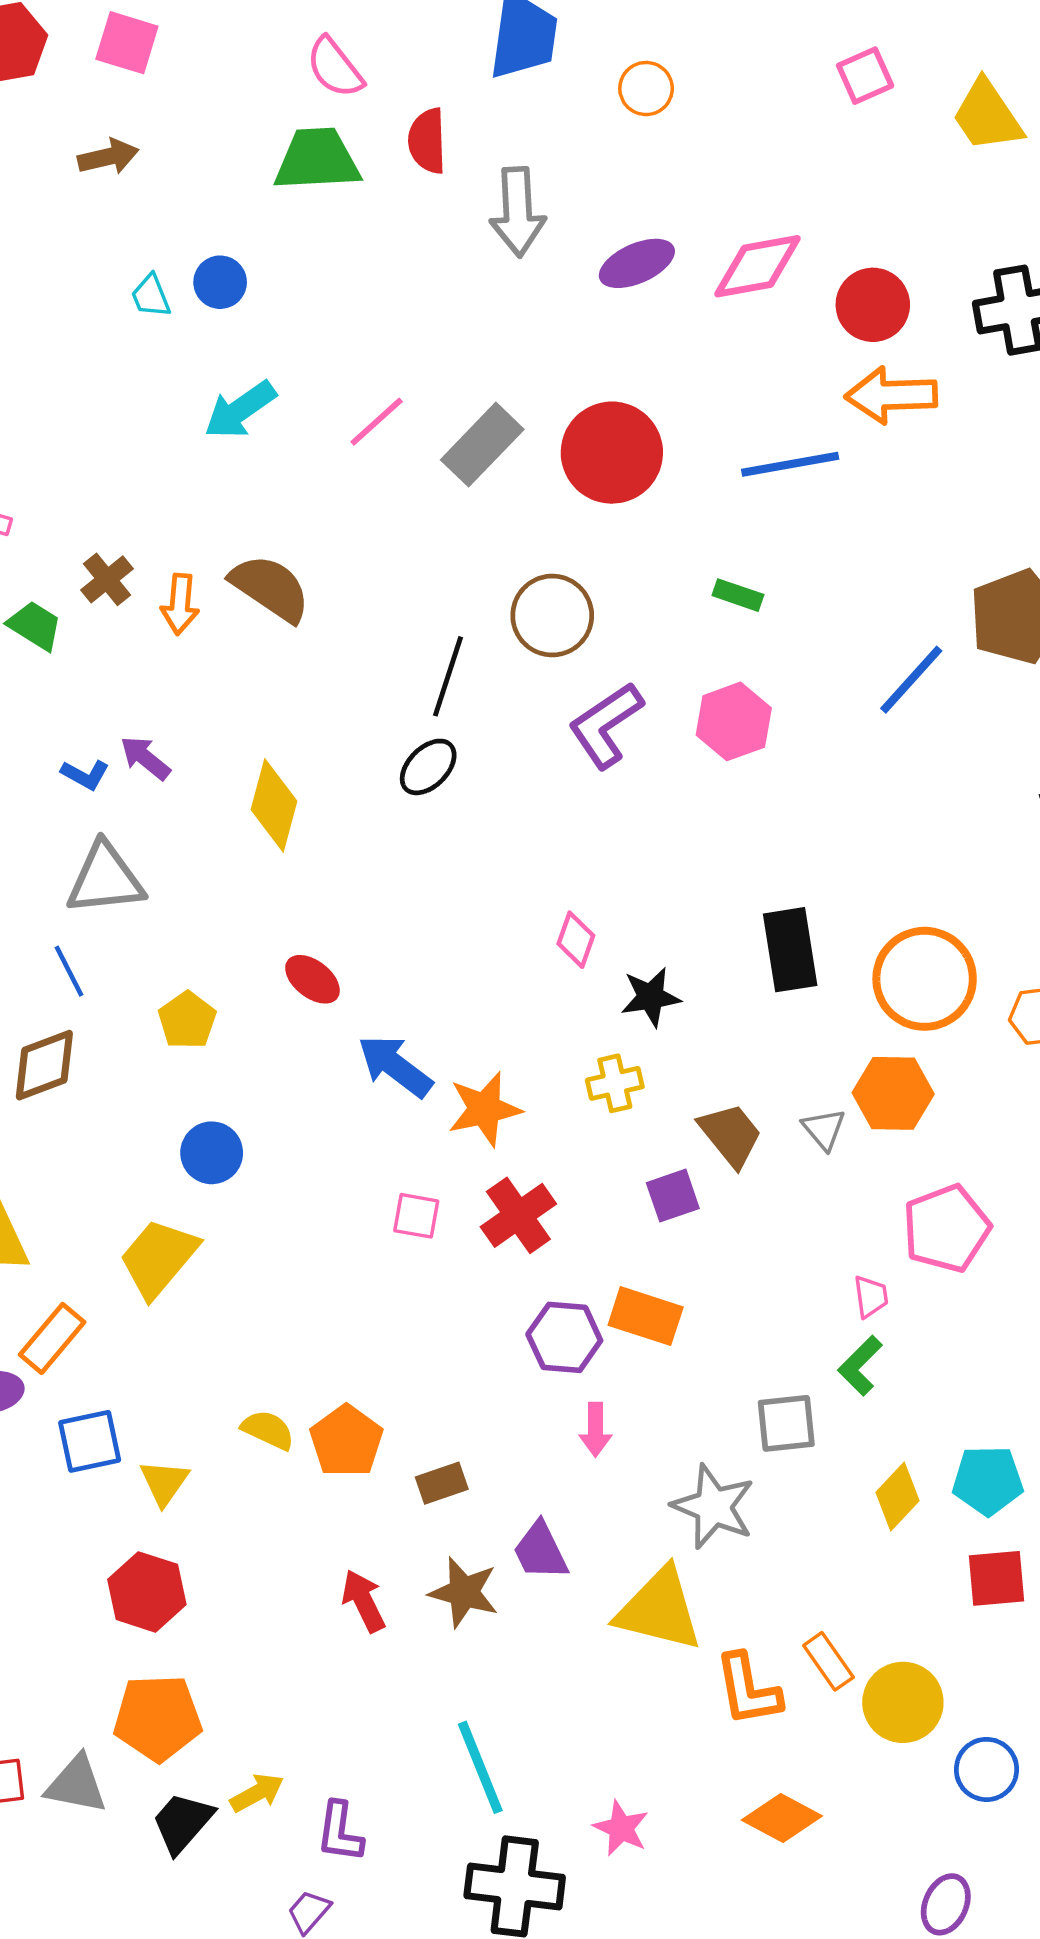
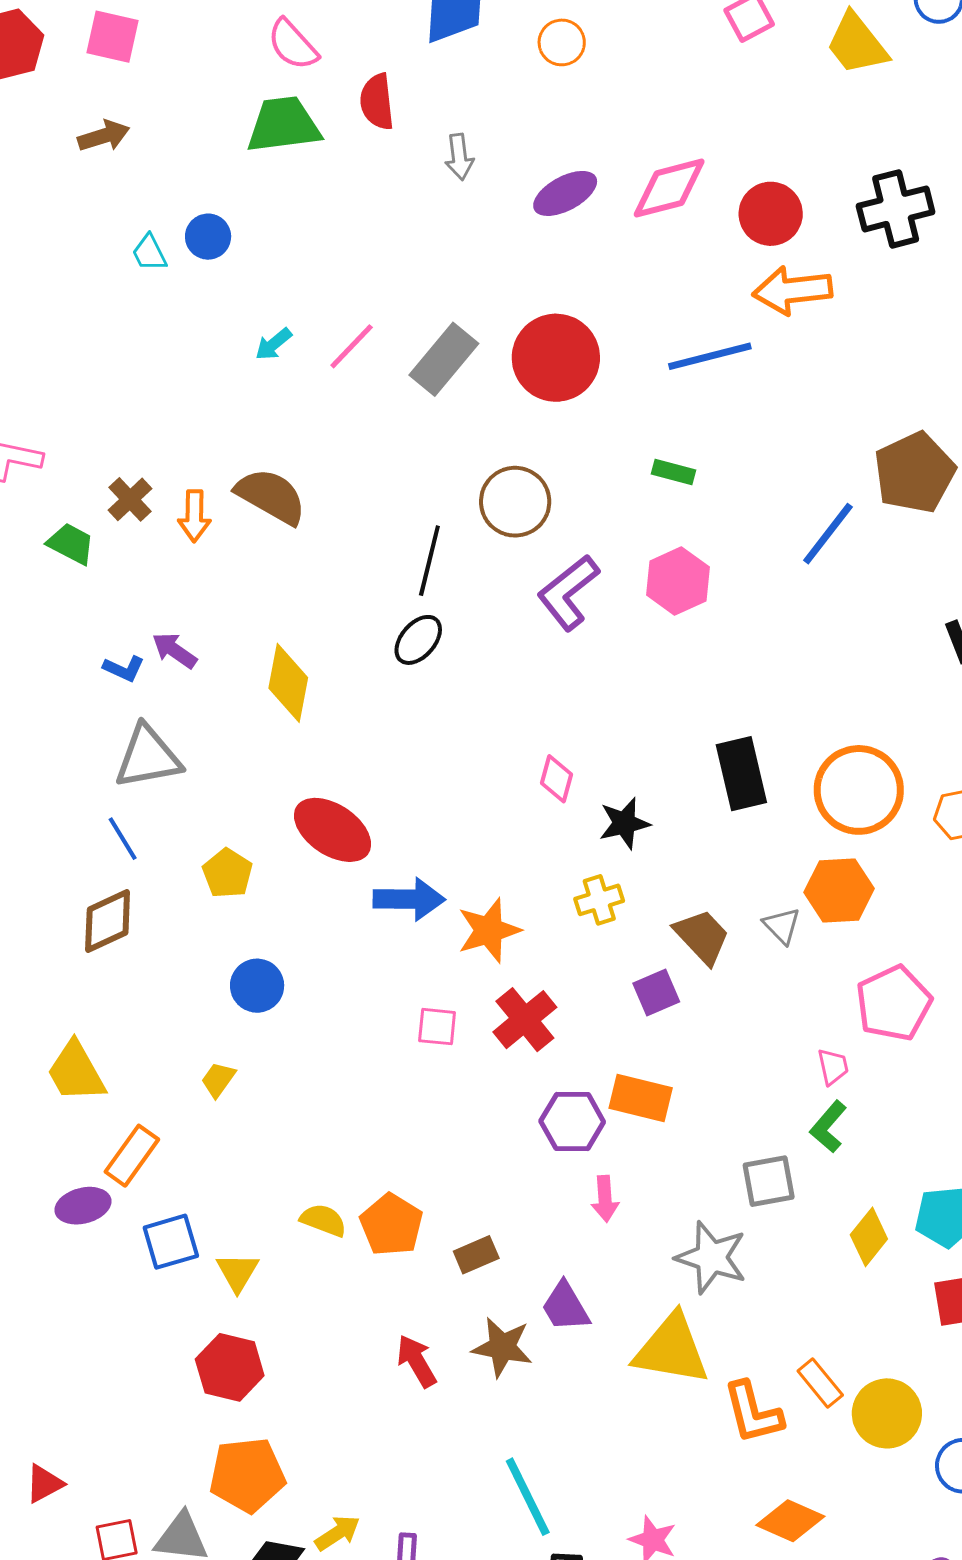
gray arrow: (518, 212) -> (459, 157), size x0.6
cyan arrow: (240, 410) -> (273, 344), moved, size x0.6
red ellipse: (312, 979) -> (333, 830), size x1.6
blue arrow: (395, 1066) -> (409, 899), turned 148
yellow trapezoid: (159, 1258) -> (218, 1080), size x0.5

